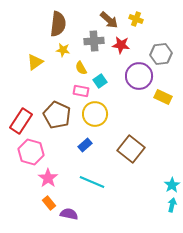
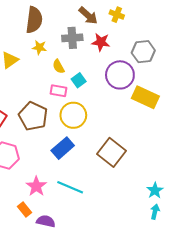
yellow rectangle: (163, 97) -> (145, 97), size x1.4
blue rectangle: (85, 145) -> (63, 148), size x1.5
pink star: (48, 178) -> (36, 186), moved

